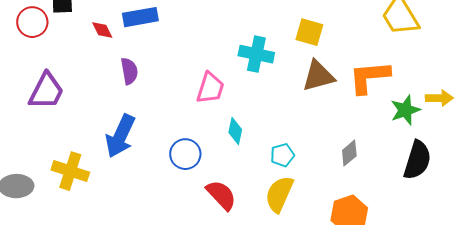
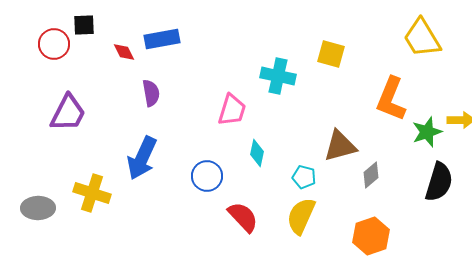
brown triangle: (318, 76) -> (340, 146), moved
orange L-shape: (369, 77) -> (391, 99), turned -63
cyan pentagon: (282, 155) -> (304, 177), turned 30

